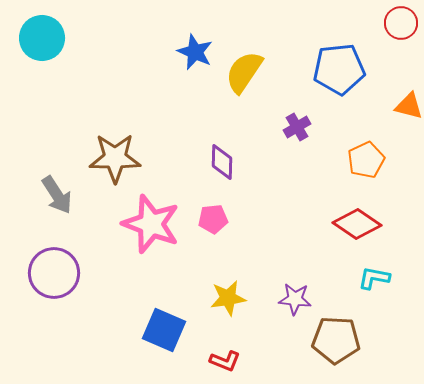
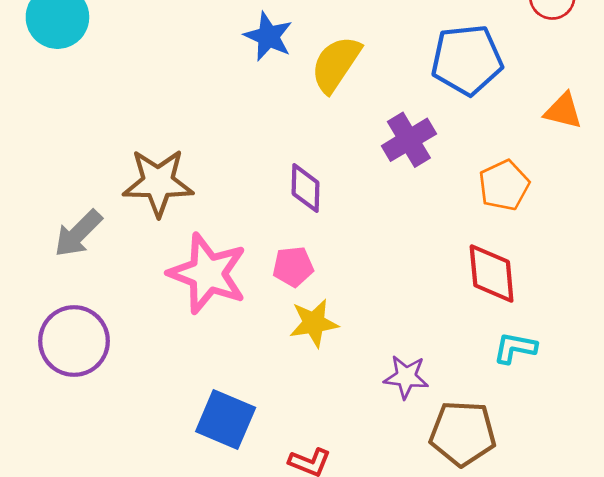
purple cross: (297, 127) -> (409, 140), size x1.4
gray arrow: (57, 195) -> (78, 234), turned 78
red diamond: (357, 224) -> (492, 273), turned 51
yellow star: (228, 298) -> (314, 323), moved

